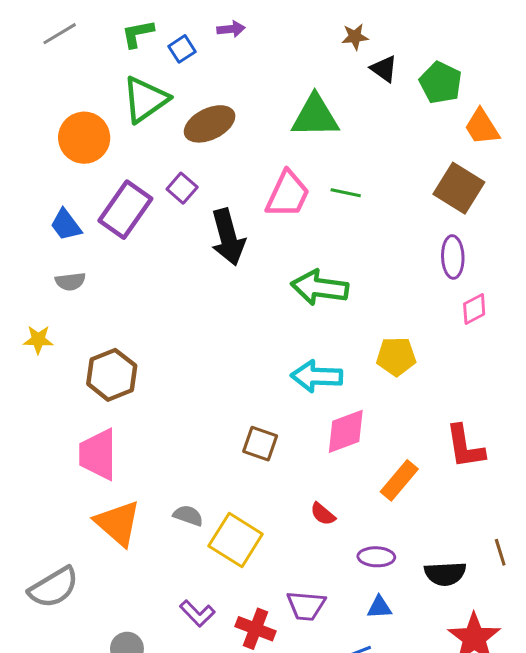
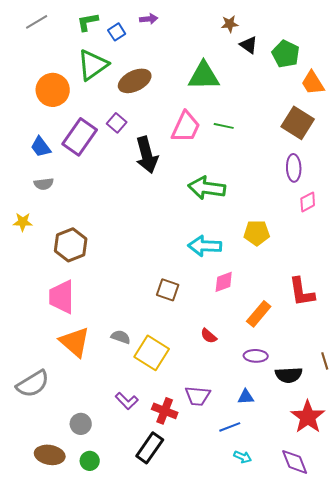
pink diamond: (346, 431) -> (224, 282), size x0.7
purple ellipse: (376, 557) -> (256, 356), moved

